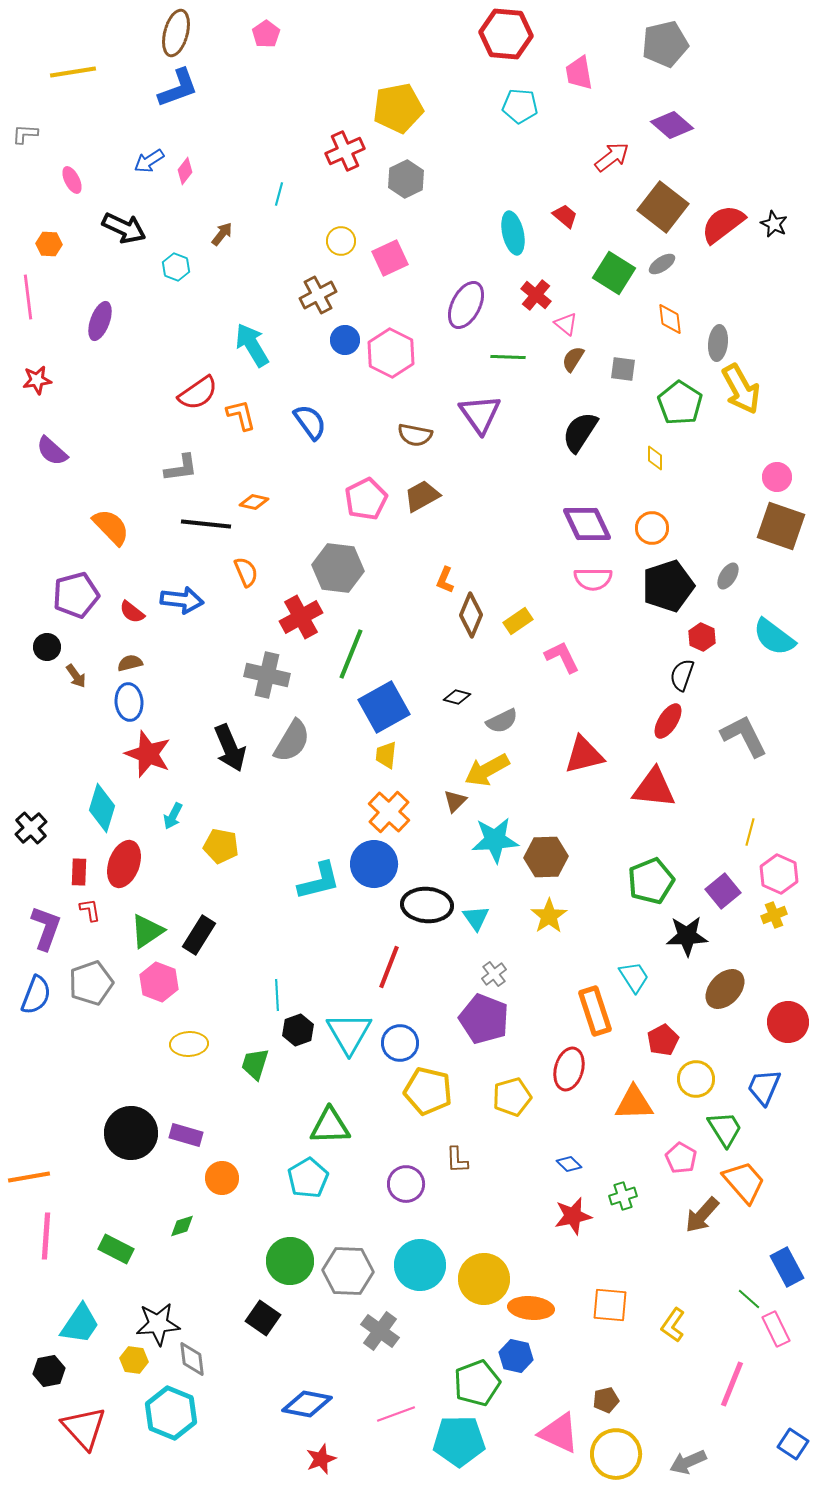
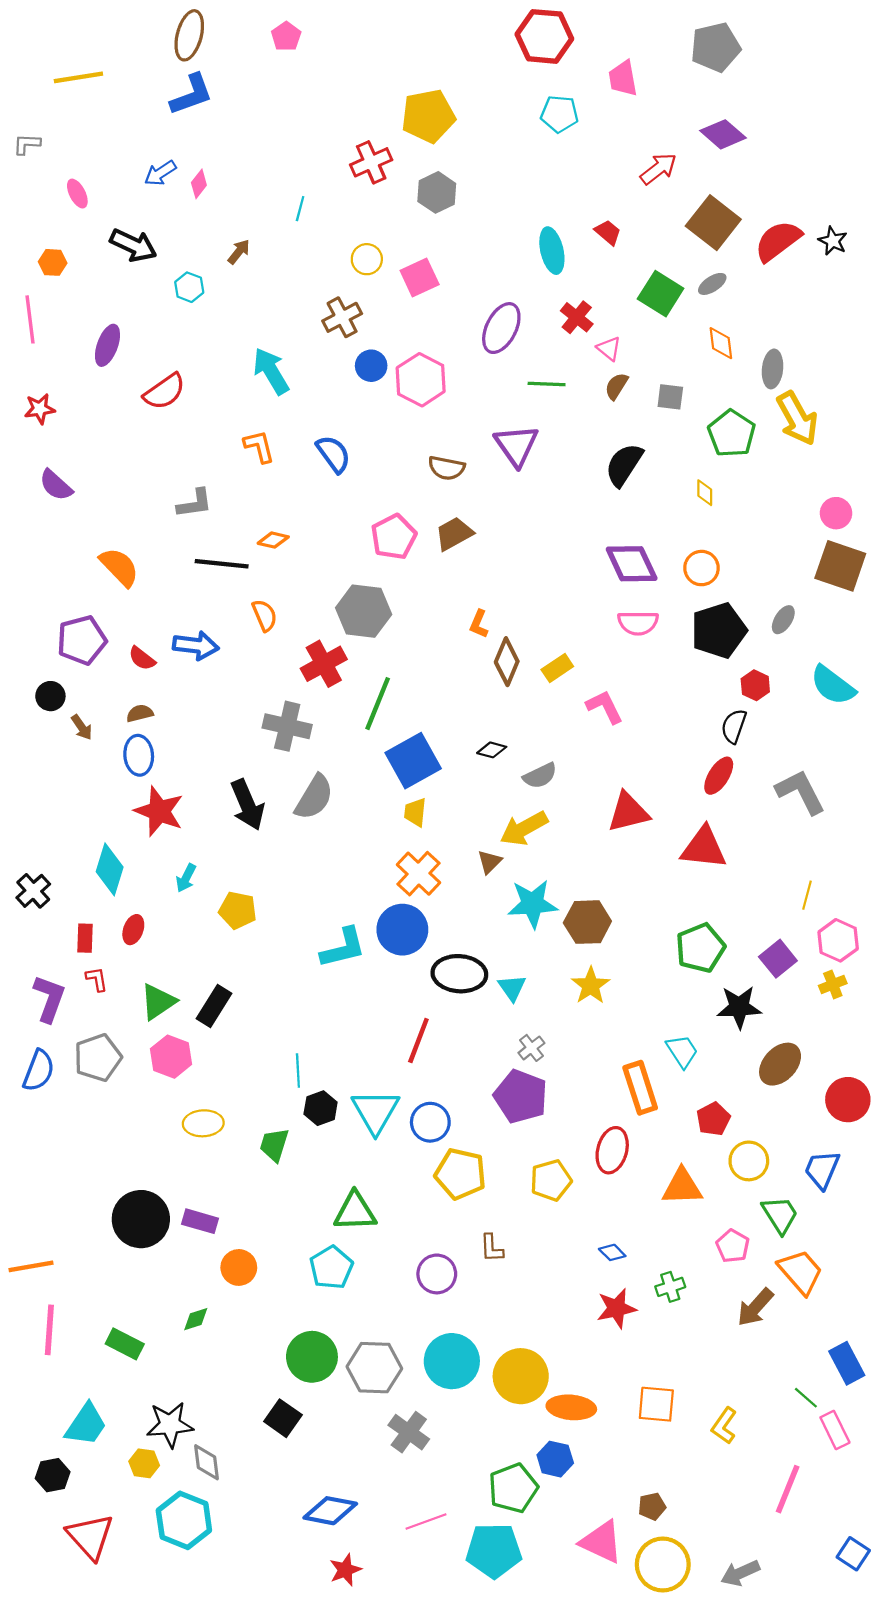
red semicircle: (198, 393) -> (165, 392), moved
red ellipse: (124, 864) -> (133, 930), size x0.6

